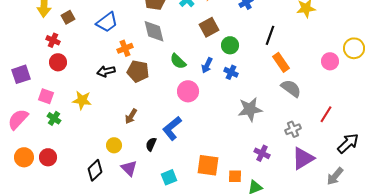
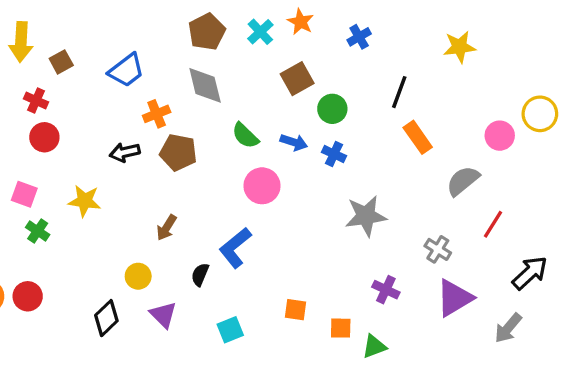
blue arrow: (207, 65) -> (294, 142), turned -98
gray semicircle: (291, 88) -> (463, 181), moved, turned -75
gray cross: (293, 129) -> (438, 249), turned -35
orange square: (208, 165) -> (295, 310), size x0.6

